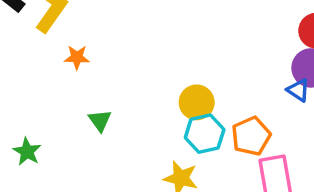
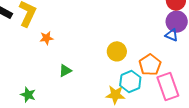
green triangle: (100, 121) -> (65, 71), turned 48
cyan hexagon: (205, 134) -> (130, 81), moved

